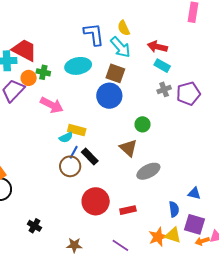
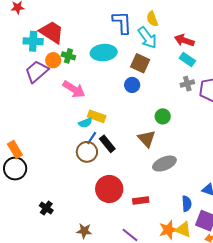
blue circle: (109, 96) -> (132, 85), size x0.6

